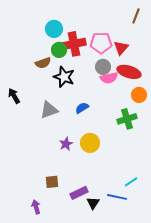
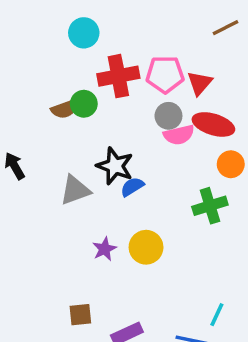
brown line: (136, 16) -> (226, 28), turned 42
cyan circle: (54, 29) -> (84, 33), moved
green circle: (59, 50) -> (84, 104), moved
black star: (64, 77) -> (115, 166), moved
cyan line: (131, 182) -> (217, 315), turned -32

